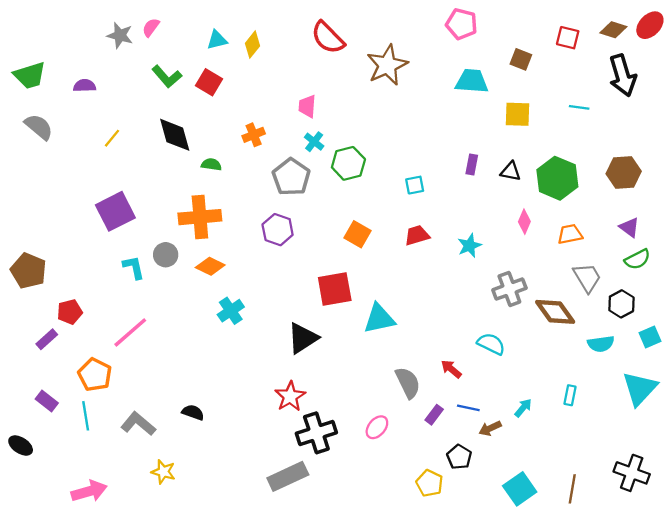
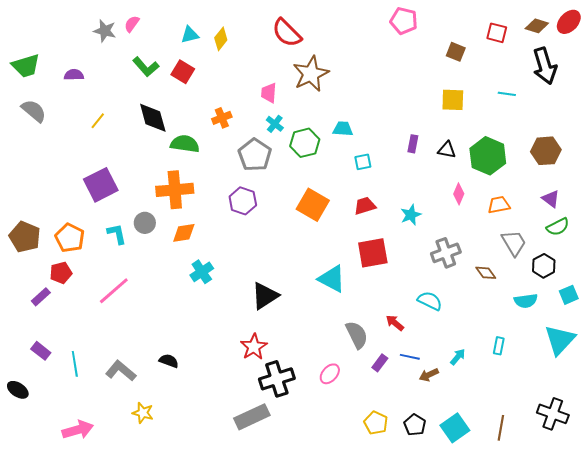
brown star: (387, 65) -> (311, 74), moved
cyan trapezoid: (472, 81) -> (343, 129), moved, size x0.7
green semicircle: (211, 164) -> (185, 144), size x1.6
orange square: (358, 234) -> (313, 205), size x1.4
orange diamond: (210, 266) -> (184, 233), turned -35
red square: (335, 289) -> (373, 253), moved
brown diamond: (555, 312) -> (486, 273), size x0.6
cyan triangle: (379, 319) -> (332, 279), turned 40
orange pentagon: (95, 375) -> (70, 238), moved
black pentagon: (459, 457) -> (415, 425), moved

